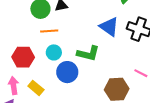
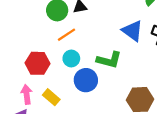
orange line: (49, 31) -> (66, 35), turned -30

